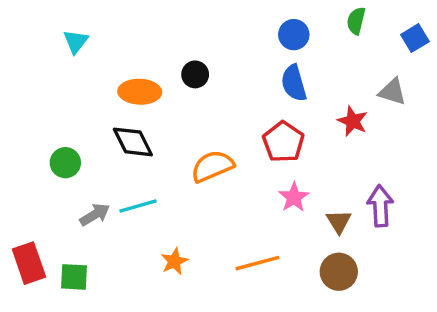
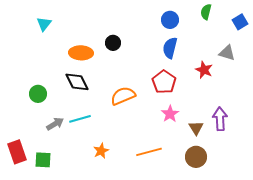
blue semicircle: (294, 83) -> (170, 48), turned 30

